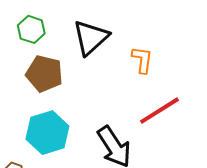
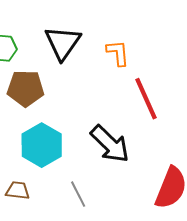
red line: (159, 111) -> (146, 99), turned -69

